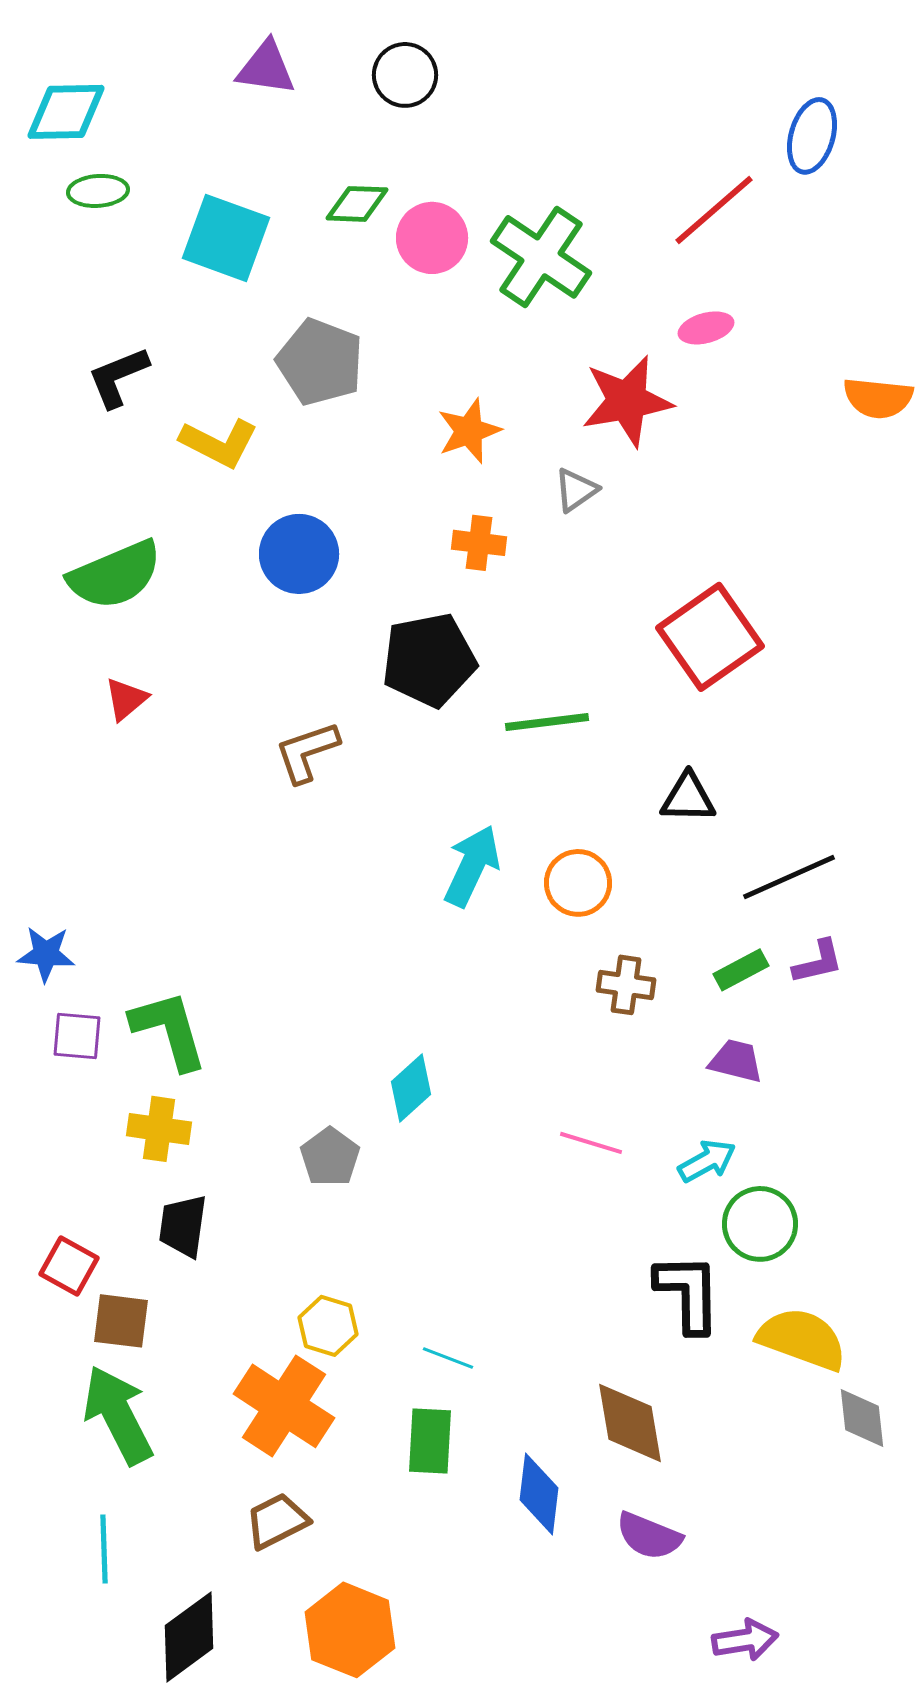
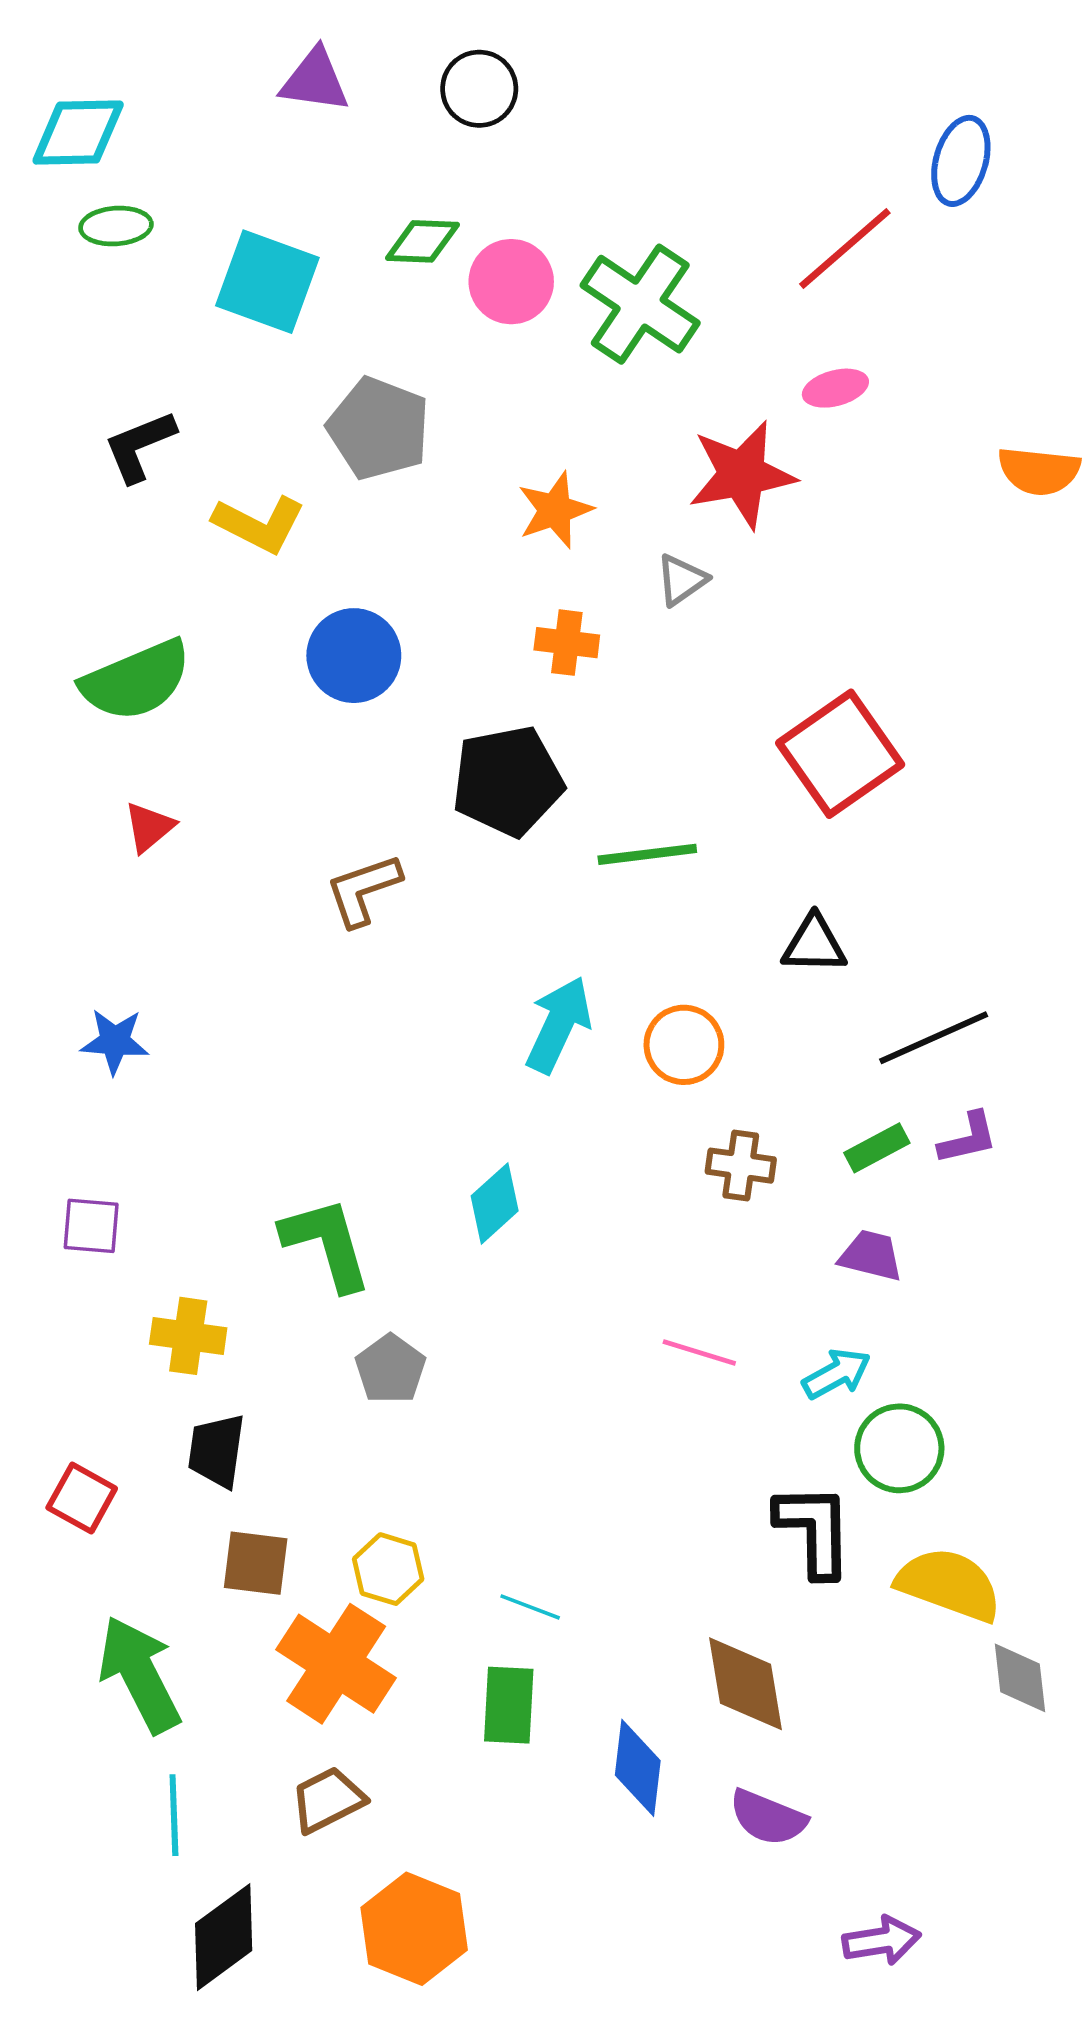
blue star: (46, 954) -> (115, 1041), moved
green L-shape: (169, 1030) -> (327, 1244), moved
cyan diamond: (411, 1088) -> (495, 1203), moved
brown square: (121, 1321) -> (256, 1563), moved
cyan line: (104, 1549) -> (174, 1815), moved

